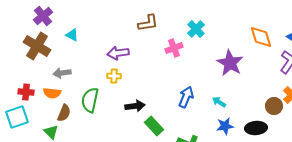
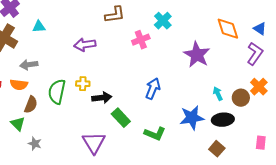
cyan triangle: (72, 35) -> (39, 27), turned -32
yellow cross: (114, 76) -> (83, 84), moved
cyan arrow: (219, 102) -> (218, 94), moved, turned 32
blue star: (225, 126) -> (192, 118), size x1.4

